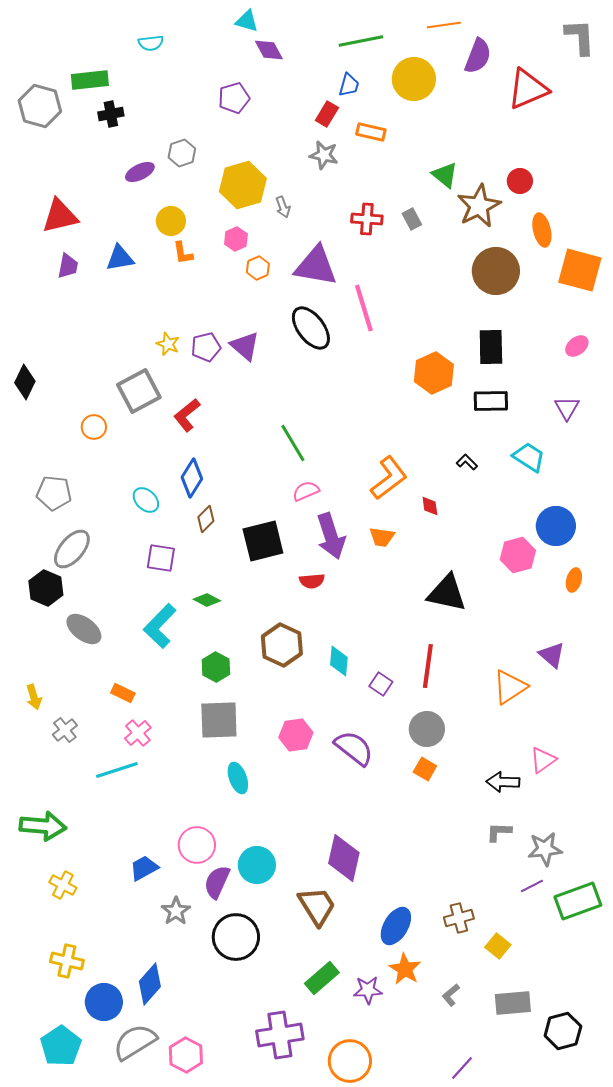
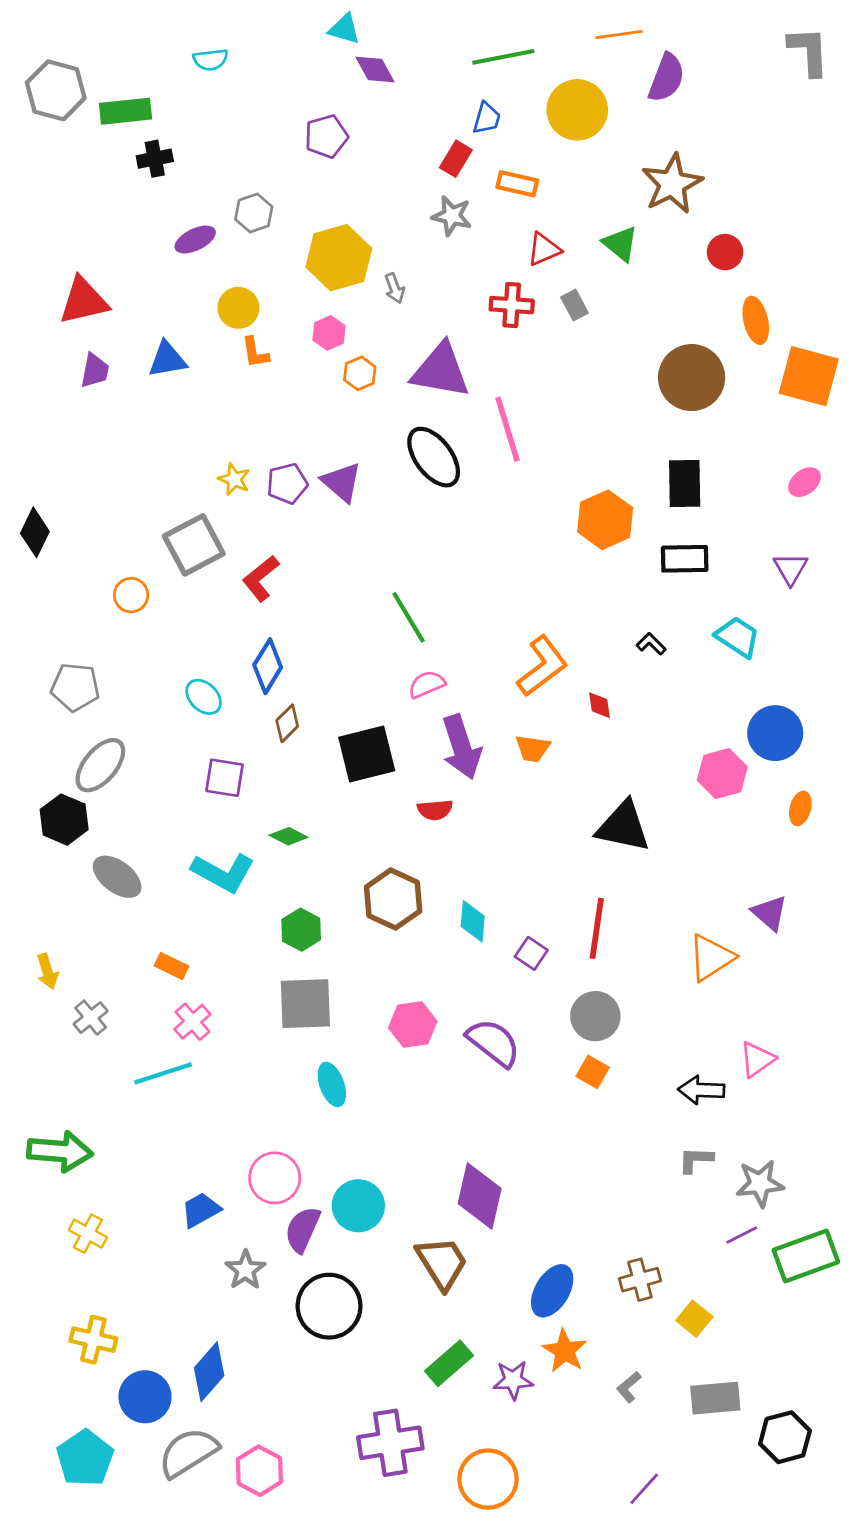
red triangle: (528, 89) -> (544, 249), moved, size x0.6
gray hexagon: (40, 106) -> (56, 90), moved
brown star: (479, 206) -> (672, 184), moved
cyan L-shape: (160, 626) -> (223, 873), turned -105

